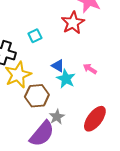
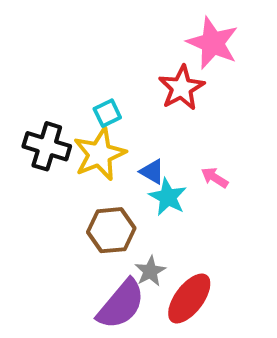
yellow star: (18, 75) -> (100, 154), moved
red ellipse: (95, 119) -> (189, 298), moved

